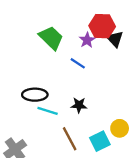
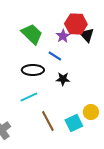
black ellipse: (35, 95) -> (33, 70), moved
black star: (79, 105) -> (63, 79), moved
cyan line: (48, 111) -> (29, 97), turned -42

